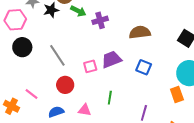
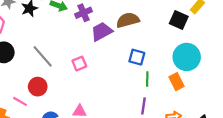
purple trapezoid: (111, 59) -> (102, 31), moved
red circle: (65, 85) -> (38, 87), moved
green line: (110, 98) -> (147, 79), moved

